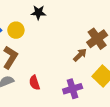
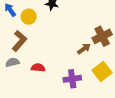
red semicircle: (34, 83) -> (38, 68), turned 104

